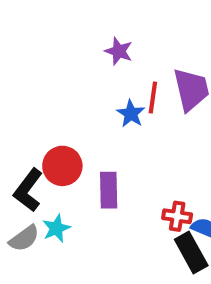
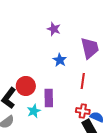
red line: (153, 98) -> (83, 81), moved
cyan star: (56, 228) -> (34, 111), moved

